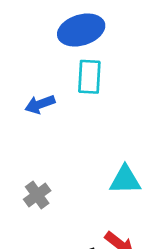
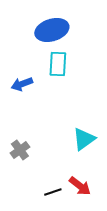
cyan triangle: (125, 180) -> (84, 139), turned -35

